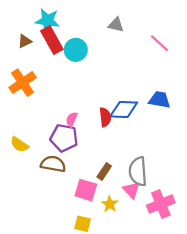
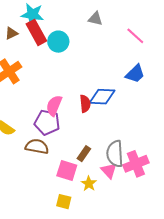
blue trapezoid: (160, 100) -> (135, 74), moved, turned 125
pink semicircle: (72, 119) -> (54, 106), size x1.5
pink cross: (161, 204) -> (136, 164), moved

